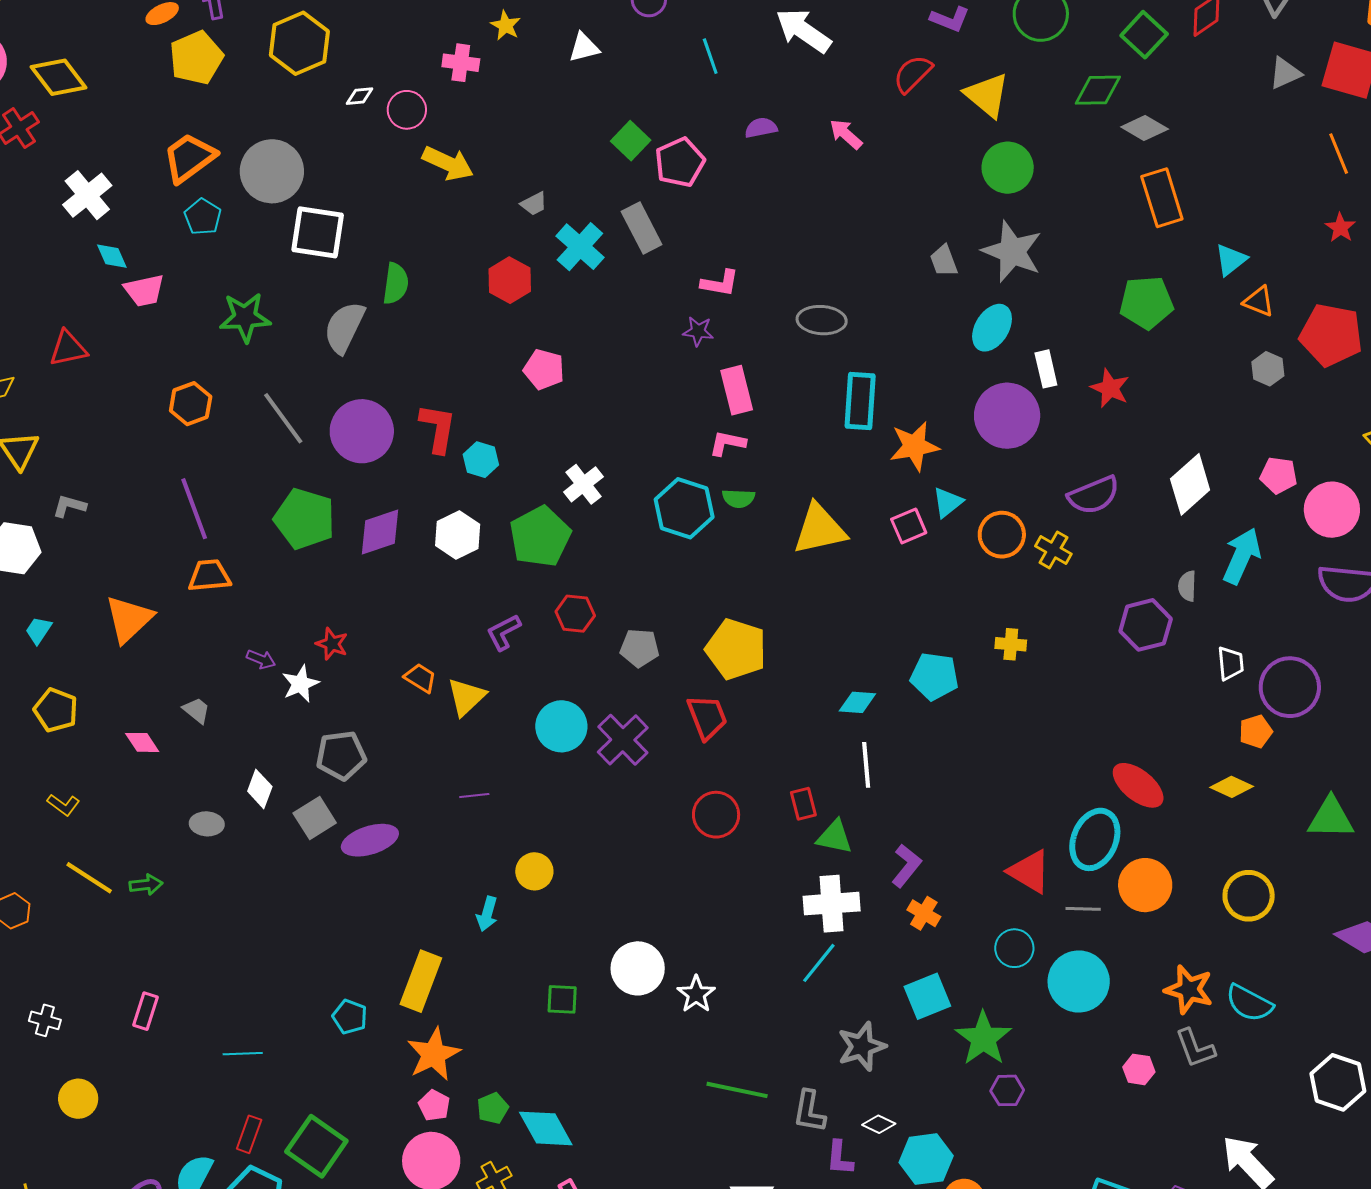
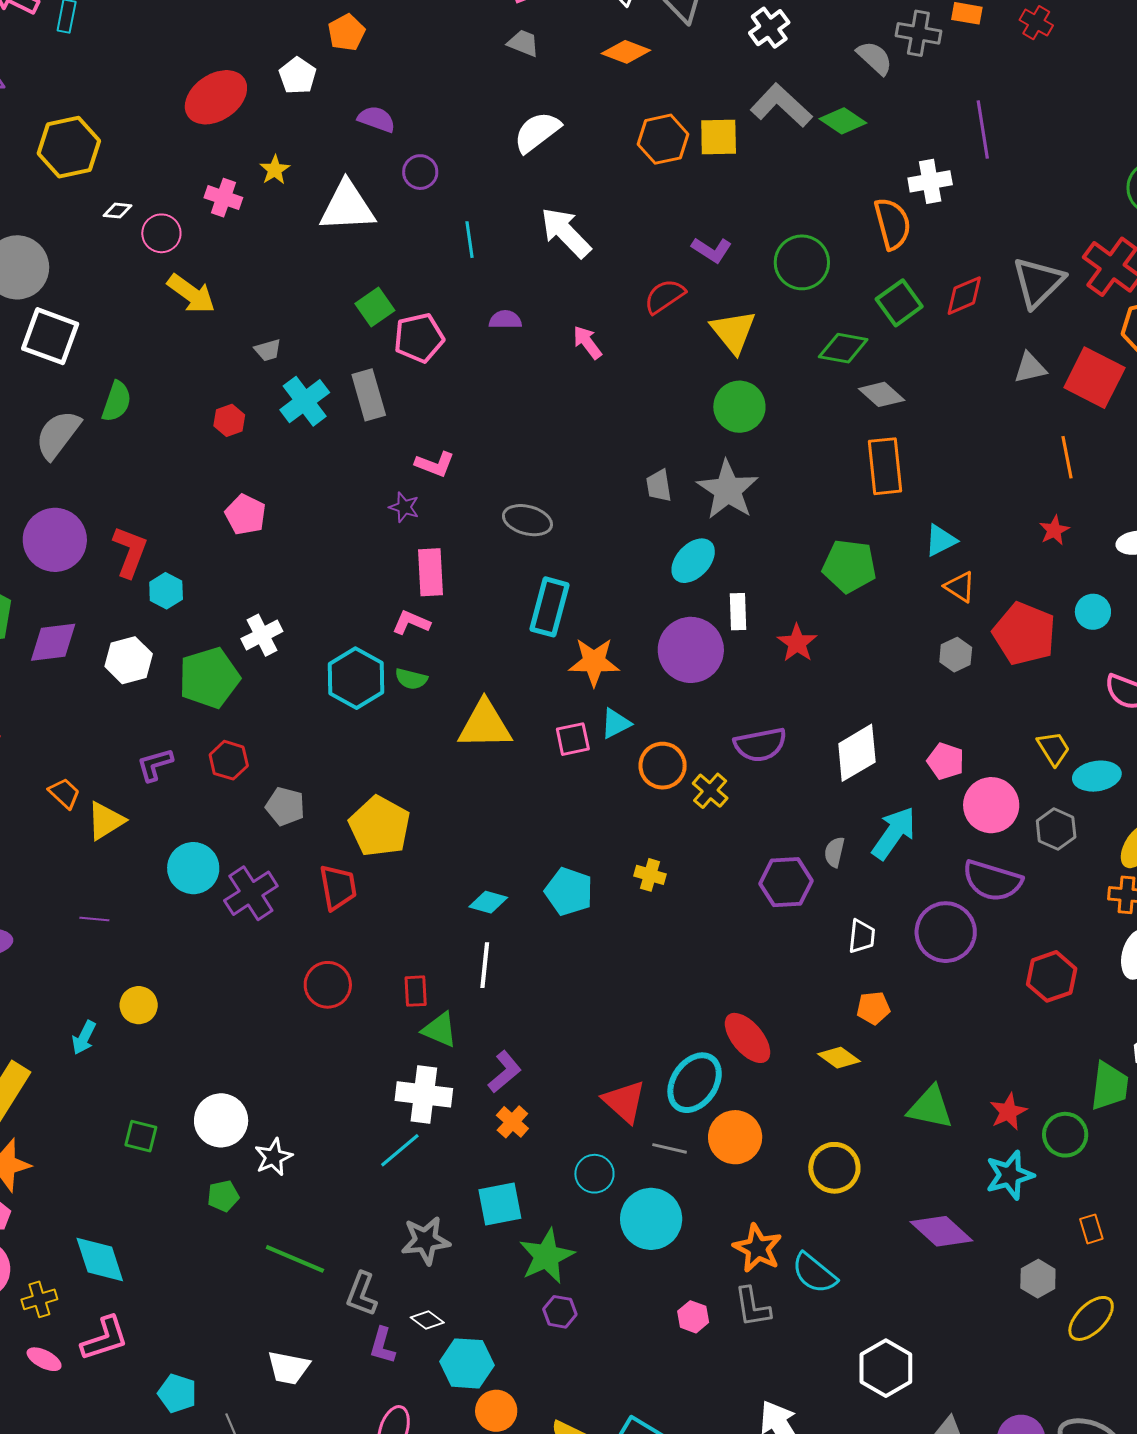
white triangle: (584, 47) -> (347, 207), size x1.8
red hexagon: (510, 280) -> (229, 420), size x0.7
purple circle: (1290, 687) -> (946, 932), moved
green pentagon: (493, 1108) -> (223, 1196), moved

